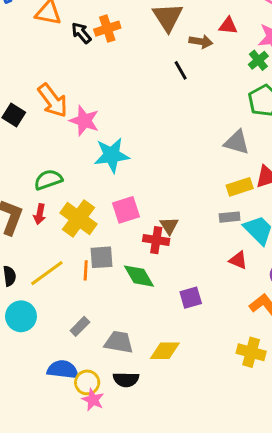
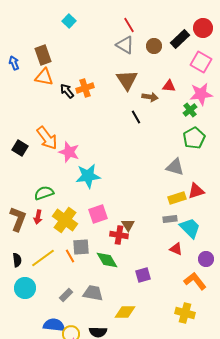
orange line: (86, 270) -> (70, 256), turned -32
gray trapezoid: (119, 342) -> (93, 293), moved

